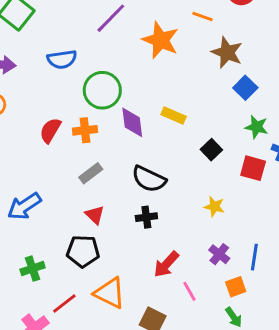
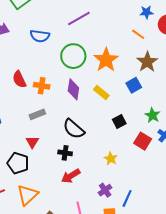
orange star: (161, 40) -> (106, 60), moved
blue square: (245, 88) -> (134, 85), moved
green circle: (102, 90) -> (73, 56), moved
red semicircle: (50, 130) -> (19, 79), turned -72
red arrow: (166, 264) -> (71, 176), moved
orange triangle: (110, 293) -> (28, 195), turned 35

